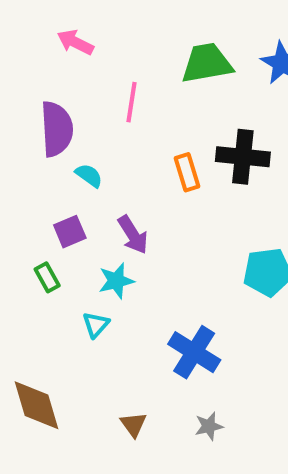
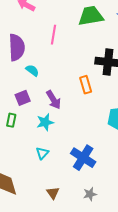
orange rectangle: (187, 172) -> (86, 85), moved
green rectangle: (47, 277) -> (11, 120), turned 40
cyan triangle: (96, 325) -> (42, 153), moved

